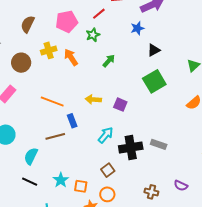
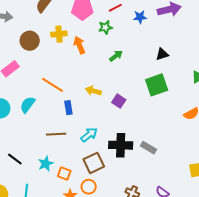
blue star: (137, 28) -> (140, 17), moved
cyan arrow: (106, 135) -> (89, 135), moved
brown line: (55, 136) -> (56, 134), moved
cyan semicircle: (31, 156) -> (28, 105), moved
brown square: (108, 170) -> (94, 163), size x1.5

